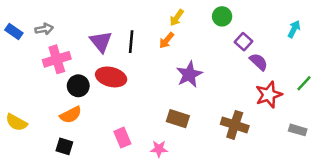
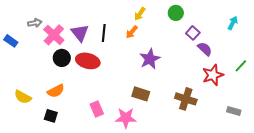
blue rectangle: (14, 32) -> (11, 41), moved
pink cross: (57, 59) -> (54, 35), moved, turned -30
black circle: (78, 86) -> (62, 58), moved
yellow semicircle: (16, 122) -> (23, 97), moved
gray rectangle: (298, 130) -> (234, 111), moved
pink star: (159, 149) -> (126, 118), size x1.5

